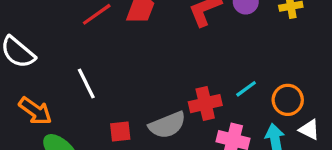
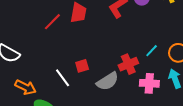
white line: (86, 83) -> (63, 78), moved
red square: (120, 131) -> (82, 66), moved

